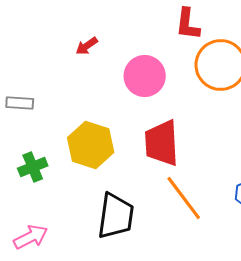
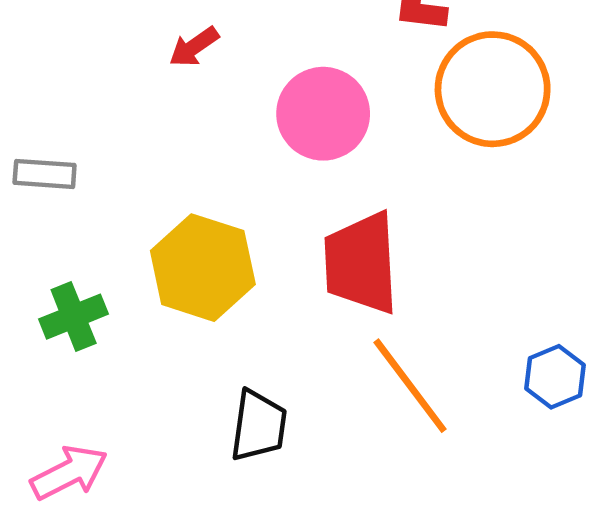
black trapezoid: (116, 216) -> (259, 426), size x0.7

